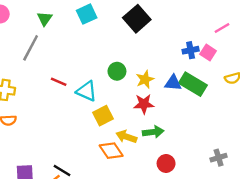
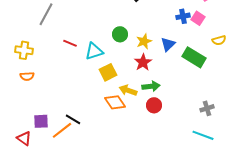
blue triangle: (173, 83) -> (168, 44), turned -49
green rectangle: (193, 84) -> (194, 57), moved
cyan triangle: (87, 91) -> (94, 51), turned -42
red star: (144, 104) -> (143, 62), turned -30
red circle: (166, 163) -> (154, 105), moved

